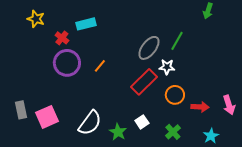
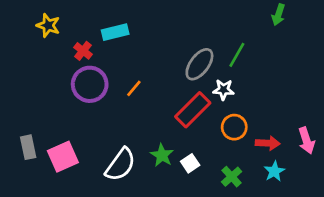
green star: (118, 132) -> (162, 155), moved
cyan star: (211, 136) -> (274, 171), moved

